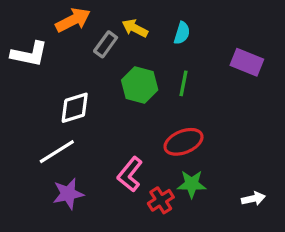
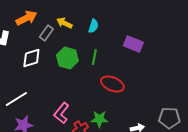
white diamond: (75, 108) -> (31, 58), moved
red ellipse: (184, 142) -> (112, 84), moved, turned 45

